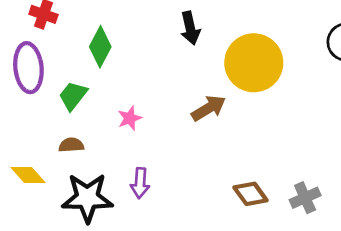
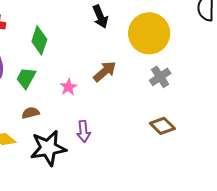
brown arrow: (209, 108) -> (105, 71), moved
gray cross: (305, 198) -> (160, 77), moved

